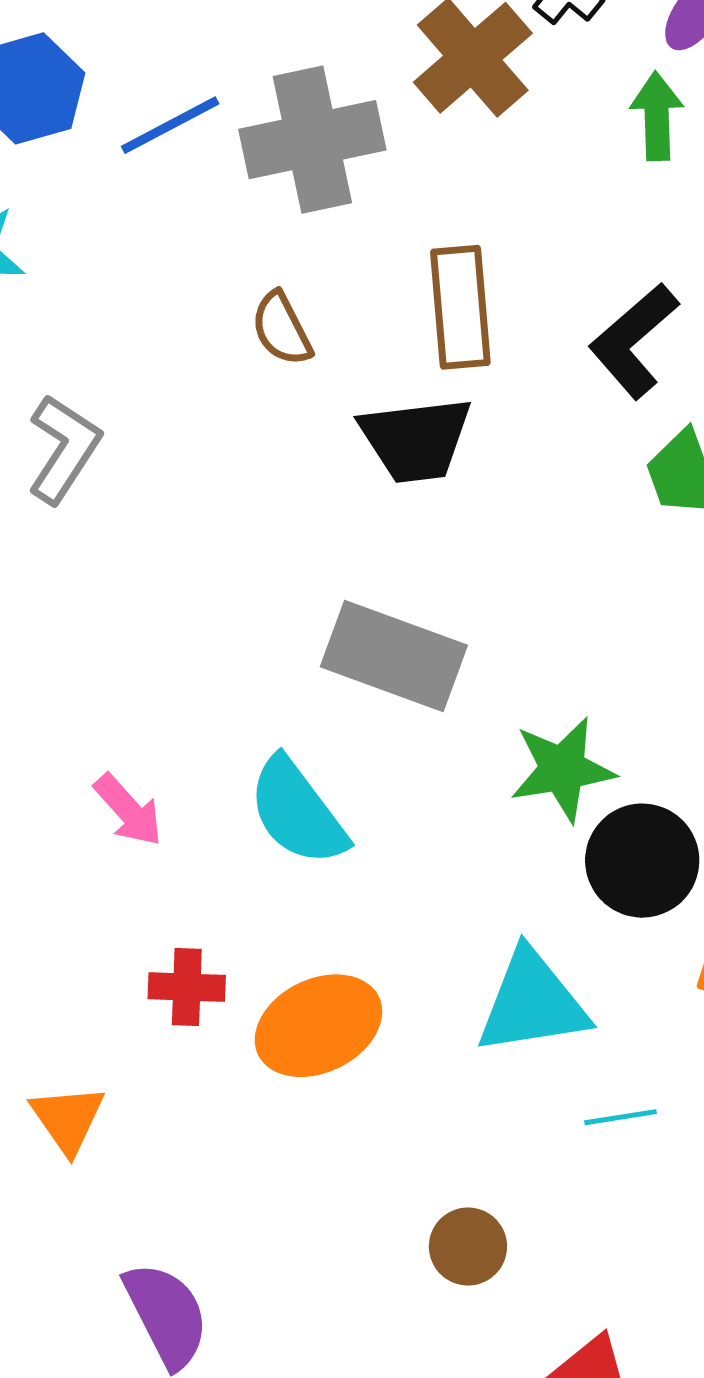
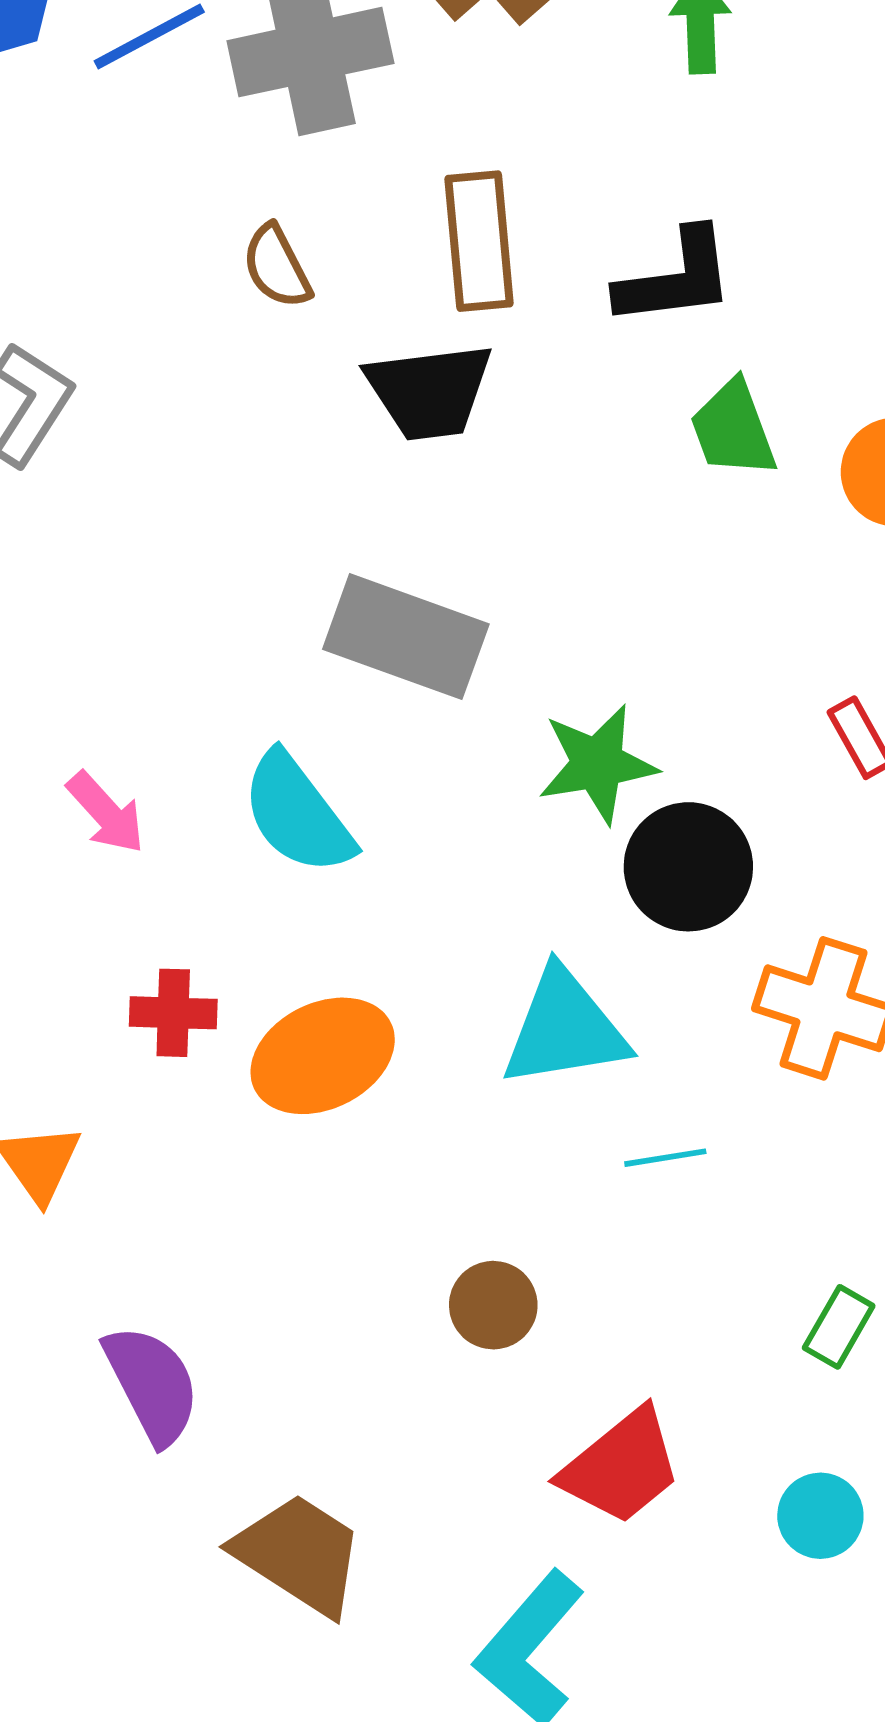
black L-shape: (634, 341) -> (676, 278), turned -146

